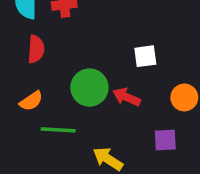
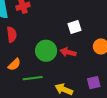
purple square: (165, 140) -> (94, 83), moved

